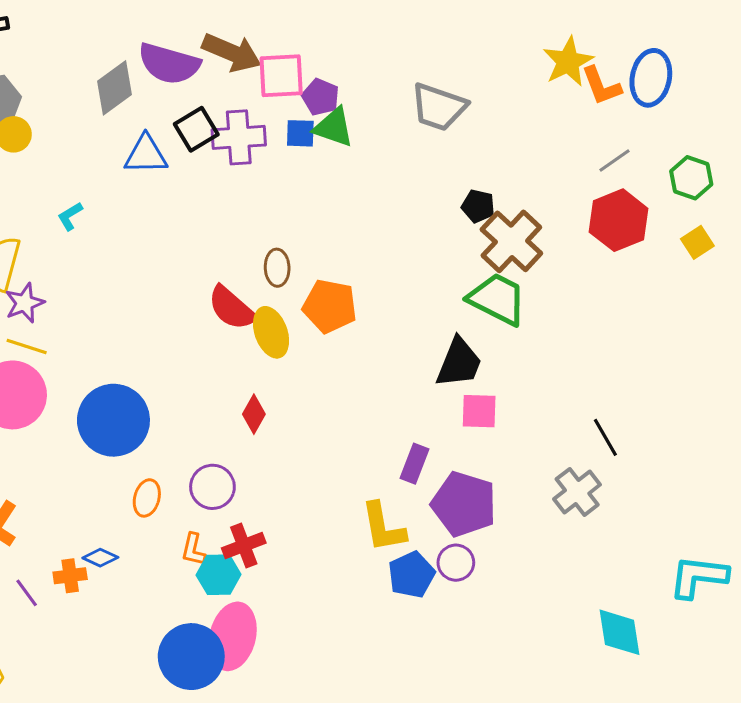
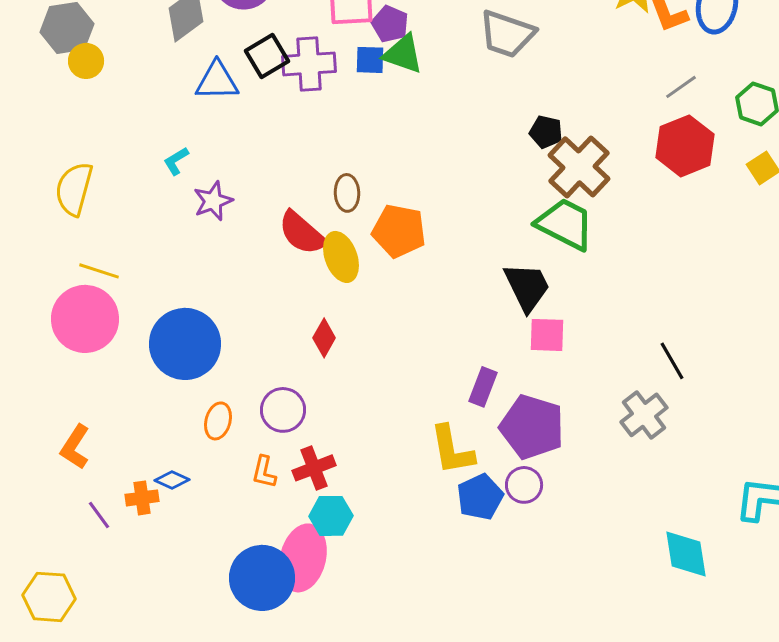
cyan L-shape: (70, 216) -> (176, 161), moved
purple star: (25, 303) -> (213, 201), moved
black trapezoid: (459, 363) -> (527, 287), turned -48
cyan hexagon: (219, 575) -> (331, 516), moved

